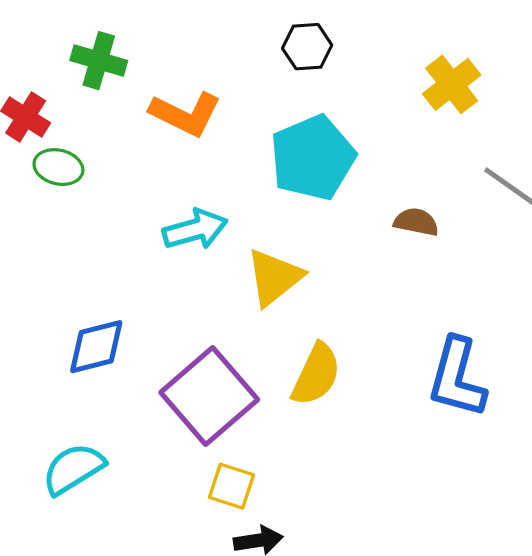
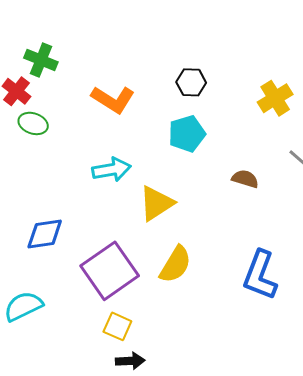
black hexagon: (307, 47) -> (191, 82), moved
green cross: (99, 61) -> (41, 60), moved
cyan pentagon: (313, 158) -> (187, 134), size x0.7

